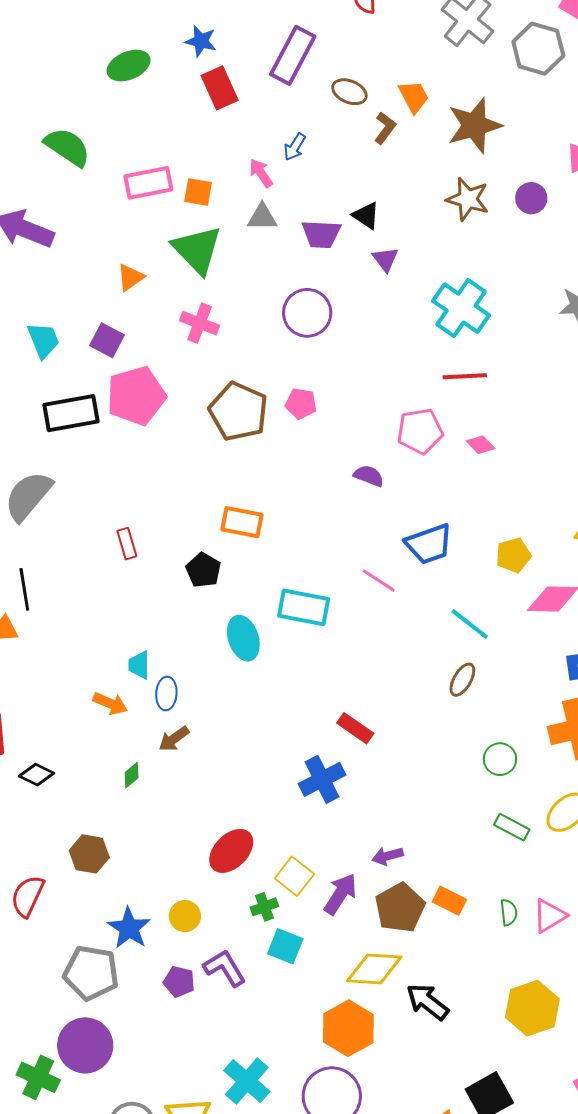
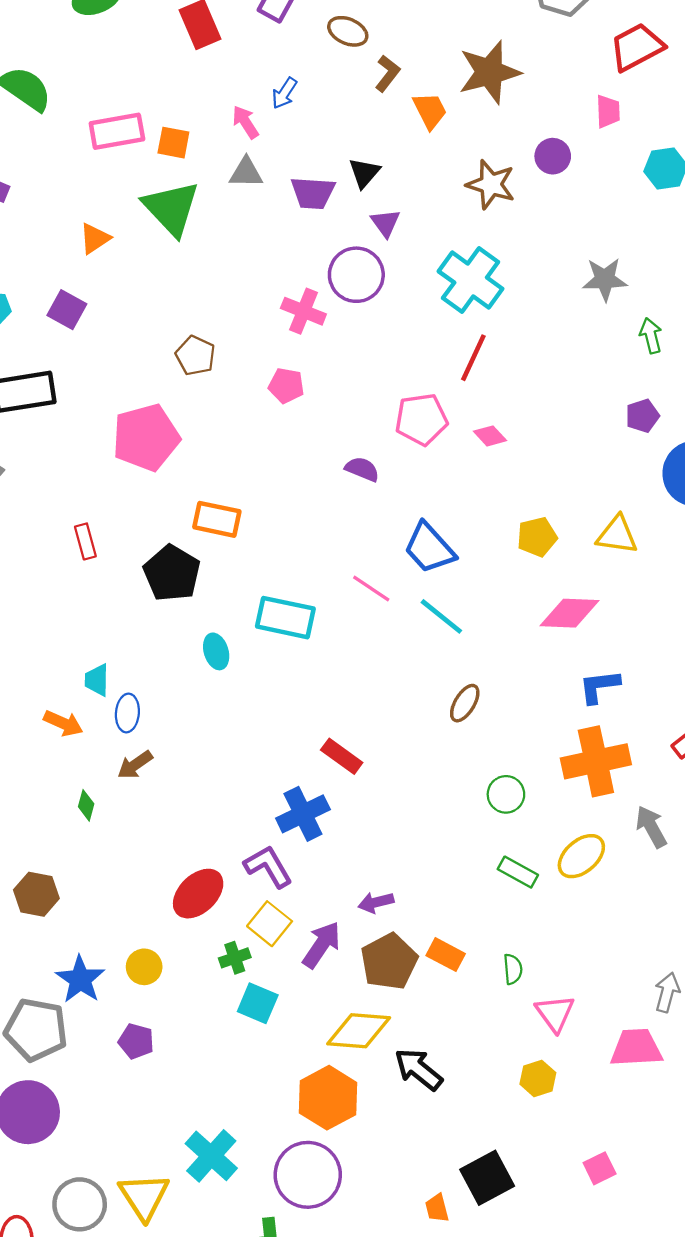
orange trapezoid: (414, 97) -> (430, 111), moved
brown star: (468, 199) -> (491, 185), moved
black triangle: (366, 216) -> (364, 173), turned 36
purple circle: (307, 313) -> (356, 275), moved
pink cross: (200, 323) -> (303, 311), moved
red line: (465, 376) -> (473, 358), turned -63
pink pentagon: (136, 396) -> (146, 438), moved
brown pentagon: (238, 412) -> (195, 356), moved, size x0.6
blue trapezoid: (429, 544) -> (429, 548), turned 66
yellow pentagon: (513, 555) -> (537, 537), moved
black pentagon: (203, 570) -> (172, 573), size x1.4
cyan line: (470, 624) -> (441, 616), moved
cyan ellipse: (243, 638) -> (216, 651), size x0.7
green diamond: (132, 775) -> (86, 805), turned -36
pink triangle: (550, 916) -> (555, 1013), moved, turned -36
purple L-shape: (225, 968) -> (268, 866), moved
yellow hexagon: (532, 1008) -> (538, 1078), size x0.6

